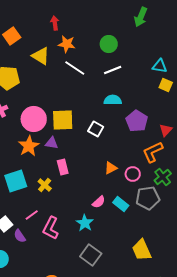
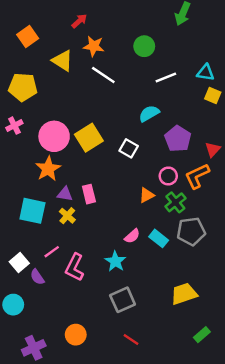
red arrow: (55, 23) -> (79, 21), turned 56
white line: (113, 70) -> (166, 77), moved
cyan semicircle: (113, 100) -> (149, 113), turned -30
yellow square: (63, 120) -> (89, 138), turned -30
purple triangle: (52, 143) -> (65, 194), moved
pink circle: (133, 174) -> (168, 176), moved
green cross: (163, 177) -> (175, 202), moved
cyan square: (16, 181) -> (32, 211), turned 30
yellow trapezoid: (142, 250) -> (184, 294), turned 95
gray square: (91, 255) -> (123, 300), turned 30

